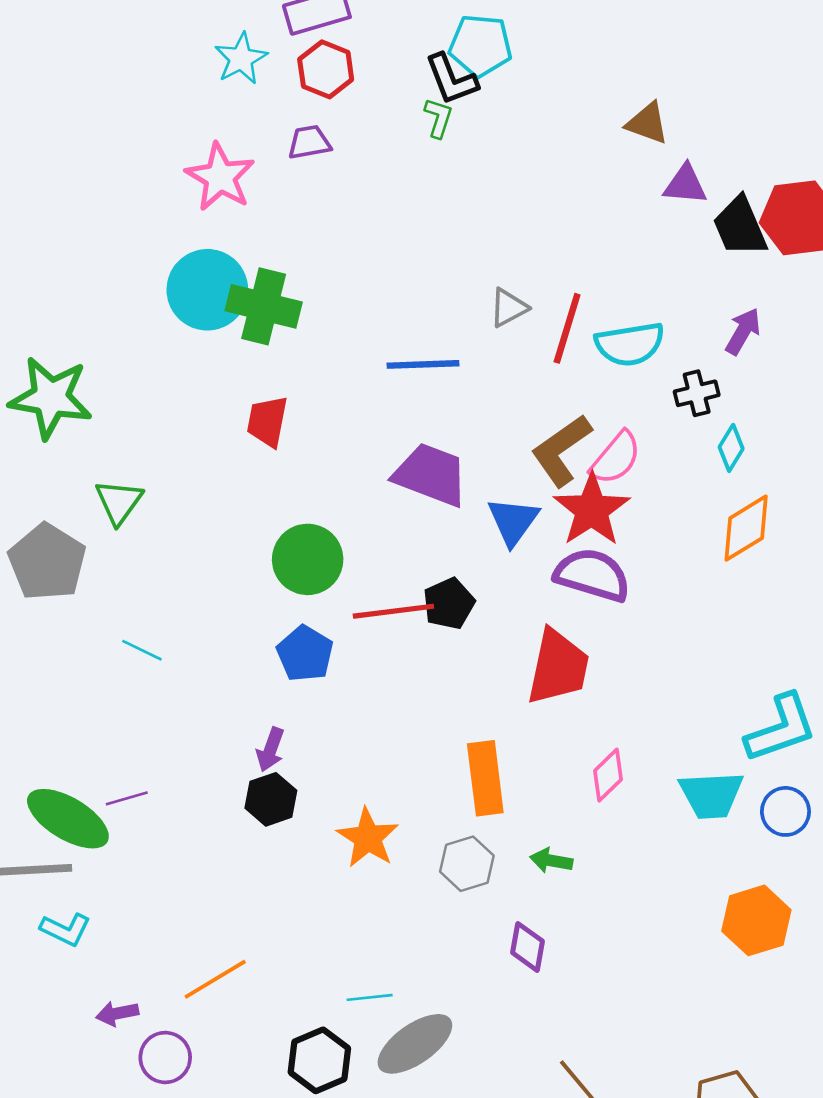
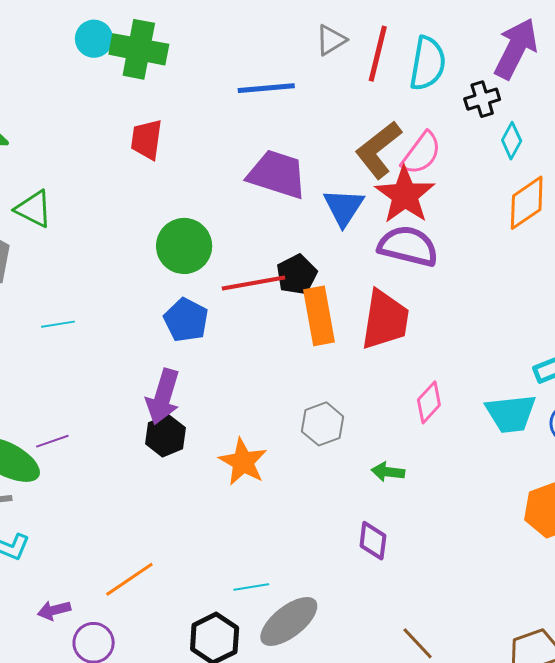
cyan circle: (207, 290) -> (94, 39), size x0.6
purple arrow: (743, 331) -> (516, 49), size x1.6
cyan semicircle: (630, 344) -> (428, 63), turned -68
green triangle: (119, 502) -> (34, 209), turned -36
cyan line: (142, 650) -> (58, 324), turned -32
purple arrow: (270, 750) -> (163, 397), size x1.6
orange rectangle: (485, 778) -> (319, 316), moved
gray hexagon: (467, 864) -> (323, 424), moved

